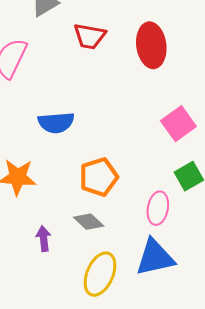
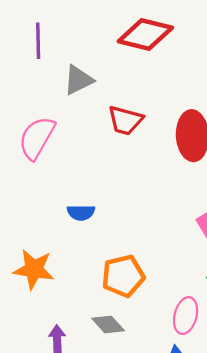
blue semicircle: (56, 123) -> (81, 212), size x0.7

